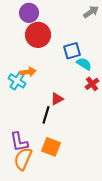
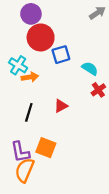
blue square: (72, 51) -> (61, 55), moved
cyan cross: (17, 81) -> (18, 65), moved
black line: (46, 115) -> (29, 112), moved
orange square: (51, 147) -> (46, 148), moved

